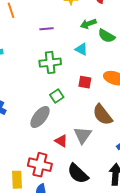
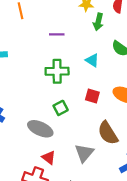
green arrow: (88, 24) -> (98, 22), moved, turned -63
gray ellipse: (40, 117) -> (40, 129), turned 70
red triangle: (61, 141) -> (49, 158), moved

